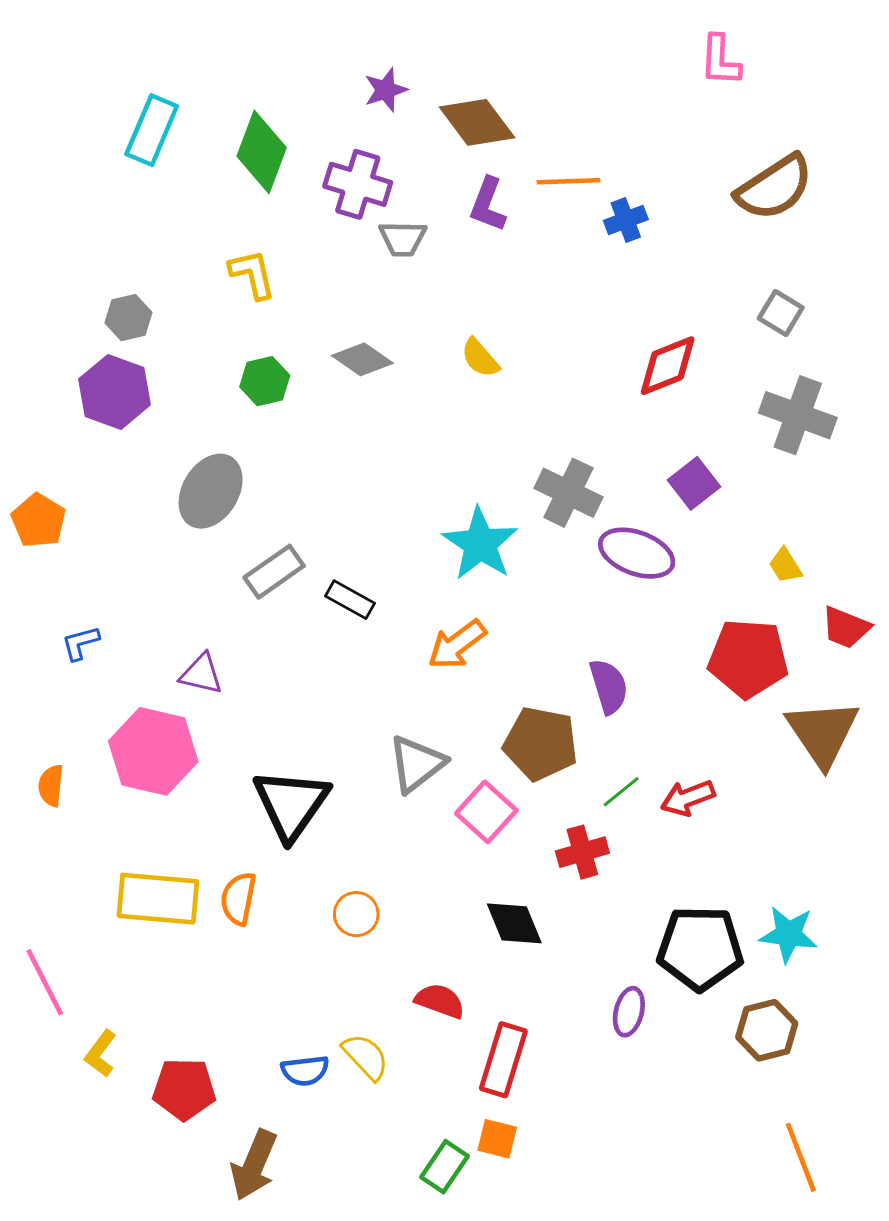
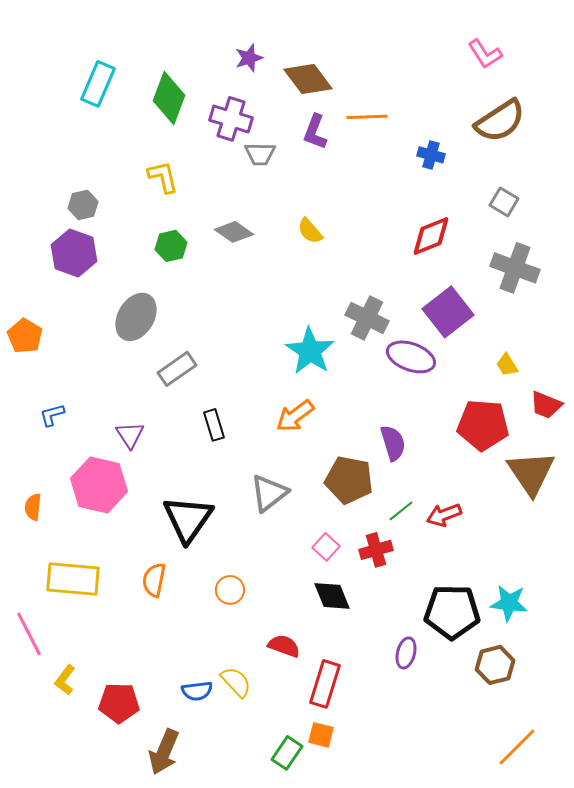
pink L-shape: (720, 60) -> (485, 54), moved, turned -36
blue cross: (626, 220) -> (431, 155), moved, turned 36
purple square: (694, 483) -> (448, 312), size x1.5
black rectangle: (350, 600) -> (214, 425), moved, turned 44
purple triangle: (201, 674) -> (130, 435), turned 44
pink square: (486, 812) -> (326, 547), moved, size x0.7
yellow rectangle: (158, 899) -> (73, 579), moved
orange line: (801, 1157) -> (517, 747), turned 66

